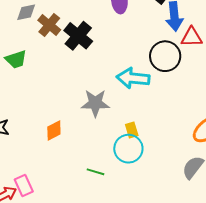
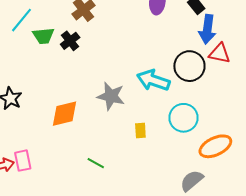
black cross: (78, 36) -> (70, 41), moved, size x0.7
orange diamond: (54, 130) -> (64, 114), size x1.4
cyan circle: (128, 149) -> (184, 118), moved

